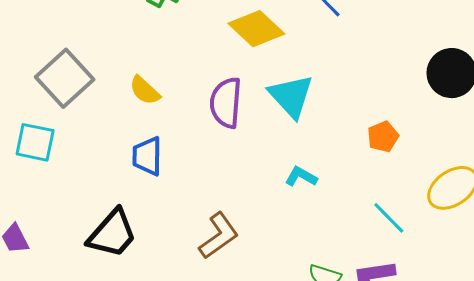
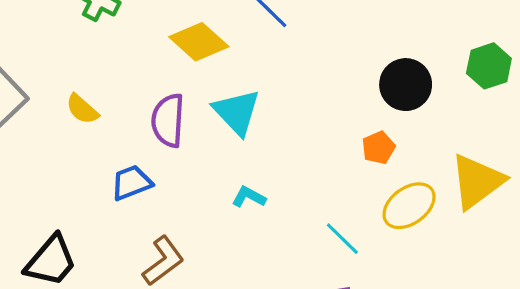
orange pentagon: (383, 137) -> (378, 148), moved
blue trapezoid: (147, 156) -> (131, 183), moved, turned 69

